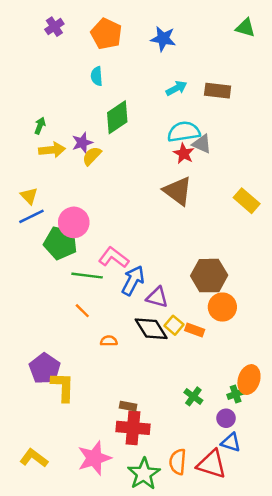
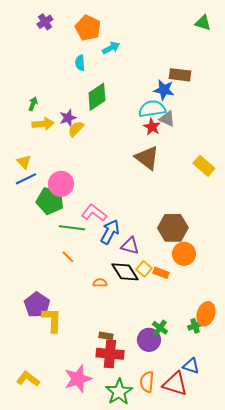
blue star: (163, 39) -> (164, 90), moved
cyan arrow: (176, 88) -> (111, 48), moved
orange semicircle: (109, 341) -> (100, 283), moved
purple circle: (226, 418) -> (149, 340), moved, size x1.5

